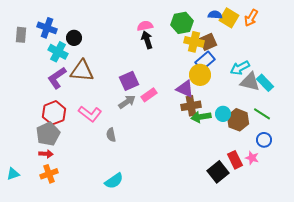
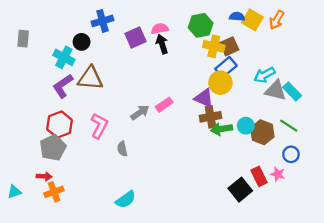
blue cross: (47, 28) -> (102, 21), moved, turned -36
purple square: (129, 81) -> (136, 37), moved
pink L-shape: (90, 114) -> (99, 126), turned -100
red arrow: (46, 154) -> (44, 176), moved

